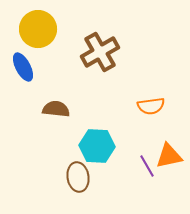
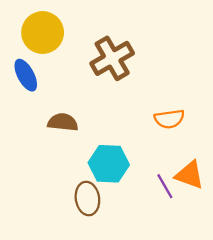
orange triangle: (169, 156) -> (189, 175), turned 32

